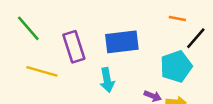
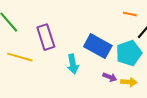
blue rectangle: (122, 42) -> (98, 46), moved, turned 36

